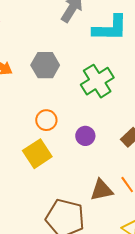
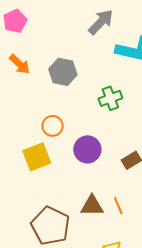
green cross: (97, 81) -> (110, 98), size x0.7
purple circle: (85, 136) -> (87, 149), size x1.4

